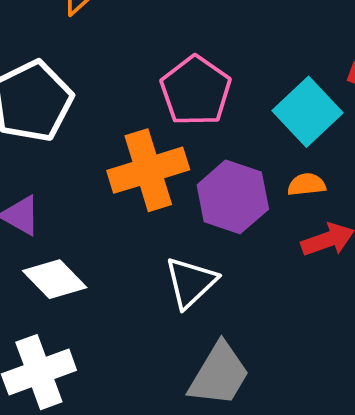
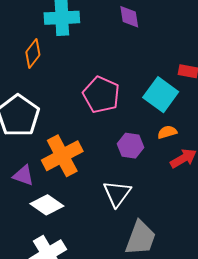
orange cross: (148, 170) -> (62, 156), moved
purple hexagon: (233, 197) -> (130, 146), size x0.7

